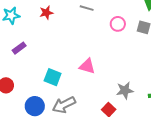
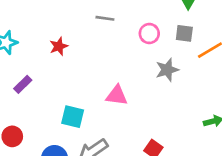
red star: (46, 13) -> (59, 46), moved
gray star: (125, 90) -> (167, 70), moved

